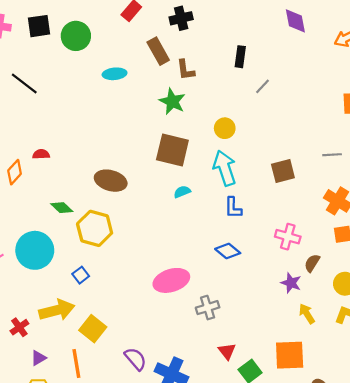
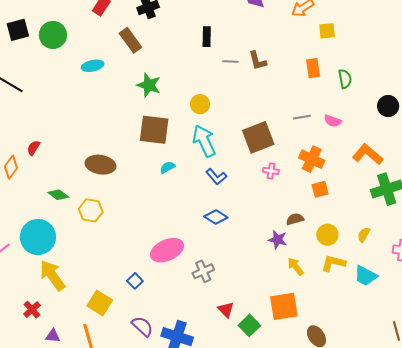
brown L-shape: (186, 70) -> (258, 61), moved
gray line: (263, 86) -> (230, 62), turned 56
red semicircle: (41, 154) -> (33, 148), turned -49
brown square: (283, 171) -> (258, 137), size x1.4
blue L-shape: (233, 208) -> (216, 177), turned -35
yellow hexagon: (95, 228) -> (91, 210), size x0.7
pink cross: (288, 237) -> (271, 171), moved, size x0.7
brown semicircle: (312, 263) -> (295, 219), turned 48
blue square: (81, 275) -> (135, 281), moved
yellow arrow: (57, 310) -> (52, 275), moved, turned -104
purple triangle: (38, 358) -> (53, 336), turned 42

